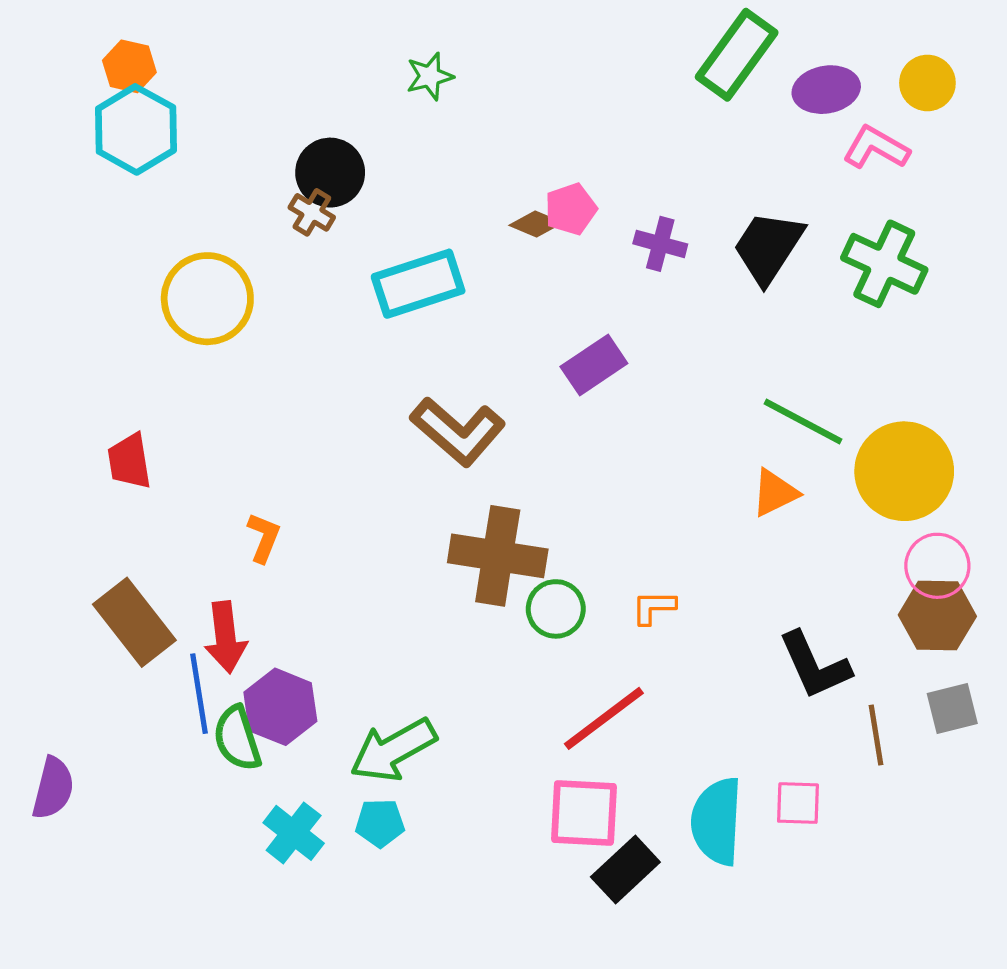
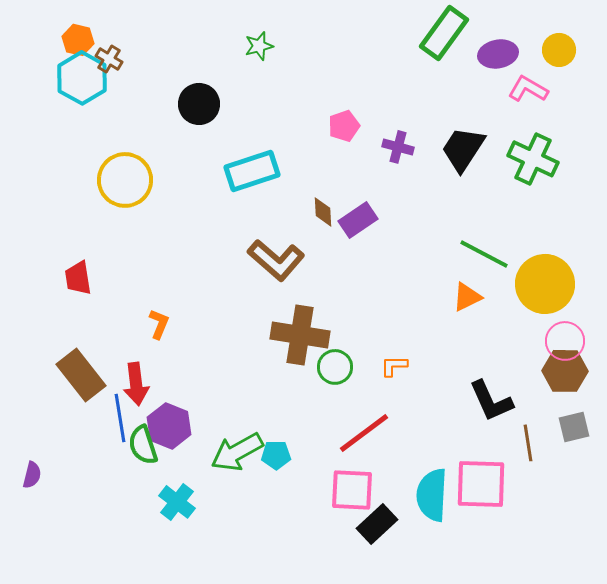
brown cross: (312, 212) -> (109, 59), moved
brown diamond: (536, 224) -> (323, 212), moved, turned 64
purple semicircle: (53, 788) -> (32, 475), size x0.7
pink square: (798, 803) -> (481, 484), size x1.8
cyan pentagon: (380, 823) -> (276, 455), moved

